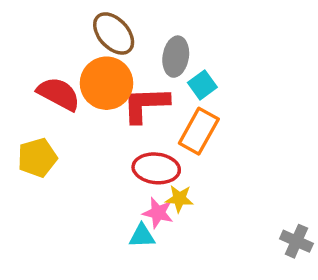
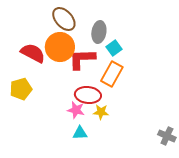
pink star: (158, 213) -> (76, 110), moved

